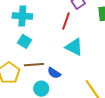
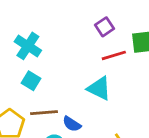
cyan cross: (22, 16) -> (28, 46), turned 30
red line: (66, 21) -> (114, 55), moved, turned 54

